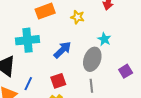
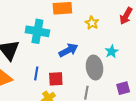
gray ellipse: (92, 59) -> (94, 68), turned -45
blue line: (28, 84) -> (36, 73), moved, turned -32

